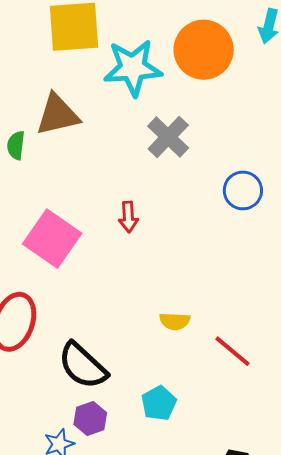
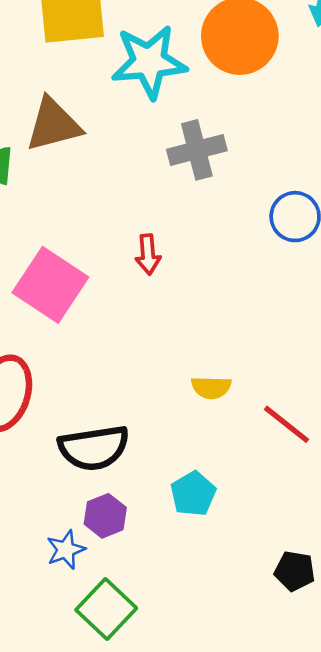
gray cross: (168, 137) -> (197, 150), turned 33
black semicircle: (83, 366) -> (94, 448), turned -50

